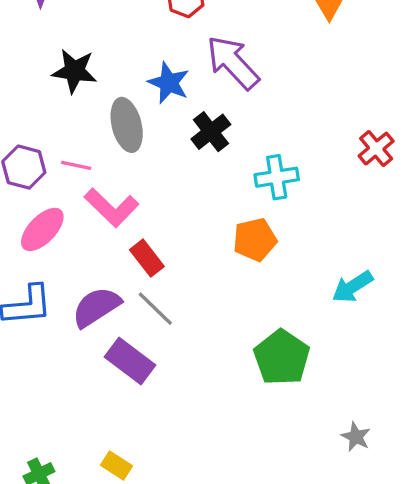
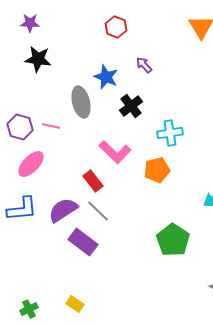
purple arrow: (233, 63) -> (144, 65), size x0.5
black star: (74, 71) -> (38, 59), moved
pink L-shape: (111, 208) -> (115, 152), moved

